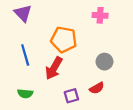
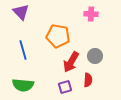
red arrow: (54, 68) -> (71, 62), moved
red semicircle: (97, 88) -> (88, 80), turned -56
green semicircle: (25, 94) -> (23, 85), size x1.5

